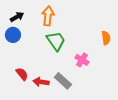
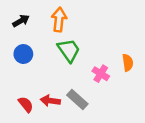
blue circle: (13, 35) -> (23, 54), moved
orange semicircle: (106, 38) -> (128, 63), moved
red semicircle: (22, 74) -> (26, 104), moved

